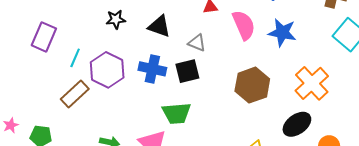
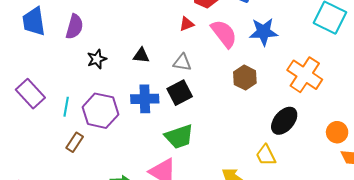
black triangle: (159, 26) -> (141, 55), size x0.7
purple rectangle: (44, 37) -> (30, 94), turned -52
brown hexagon: (252, 85) -> (245, 78), moved, size x0.7
brown rectangle: (75, 94) -> (75, 142), size x0.7
black ellipse: (297, 124) -> (284, 121), moved

